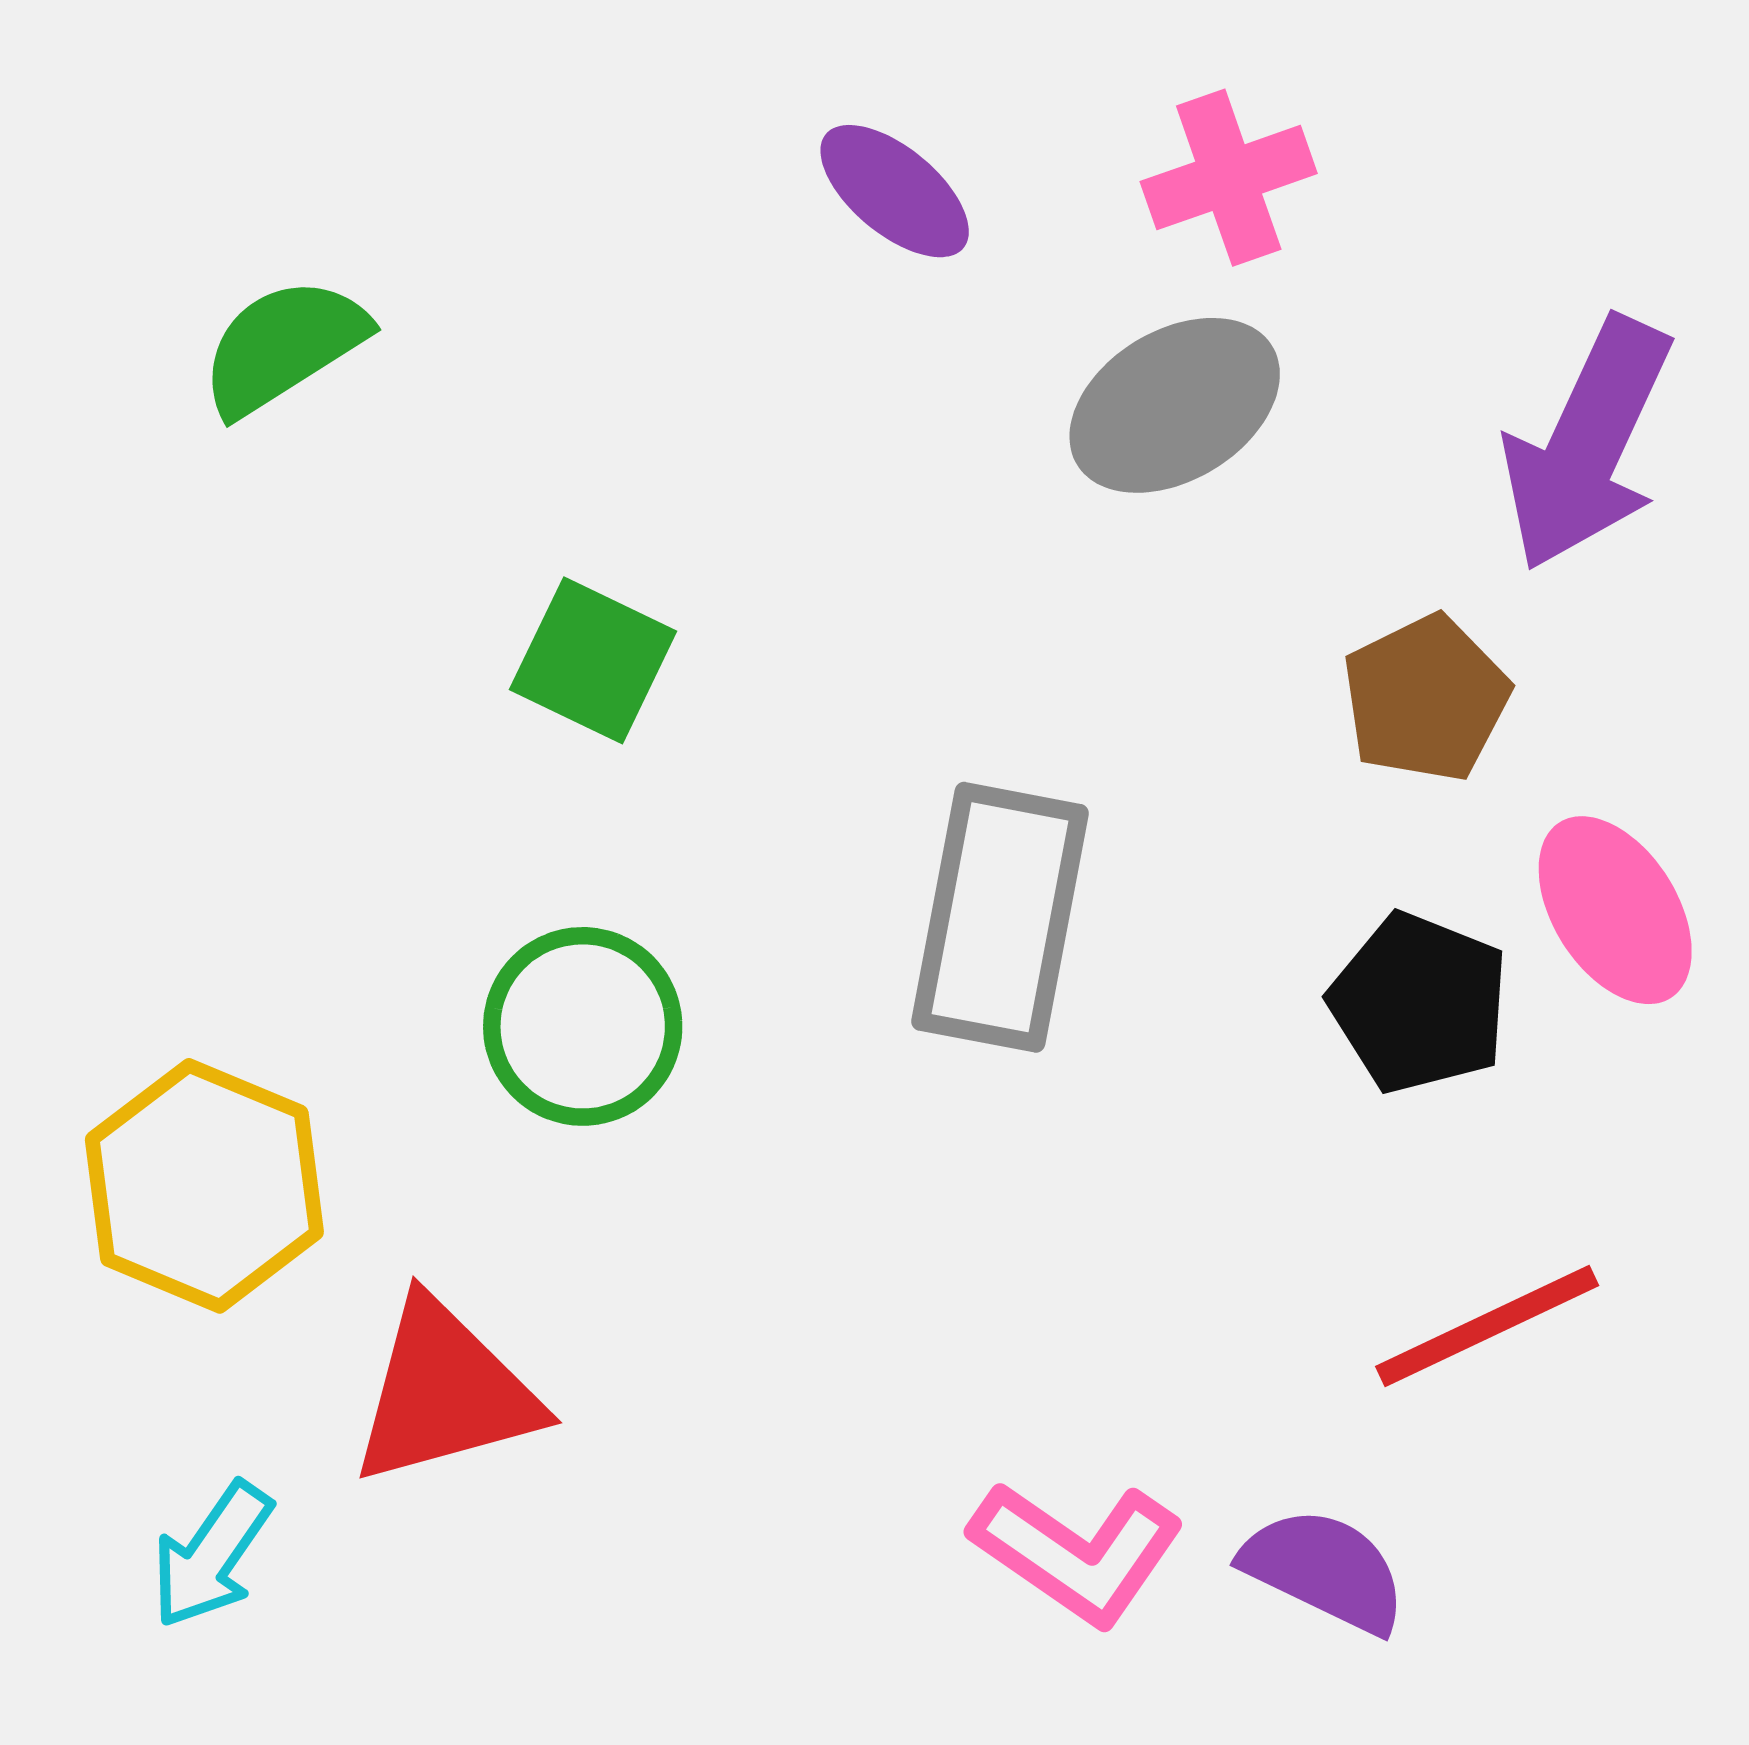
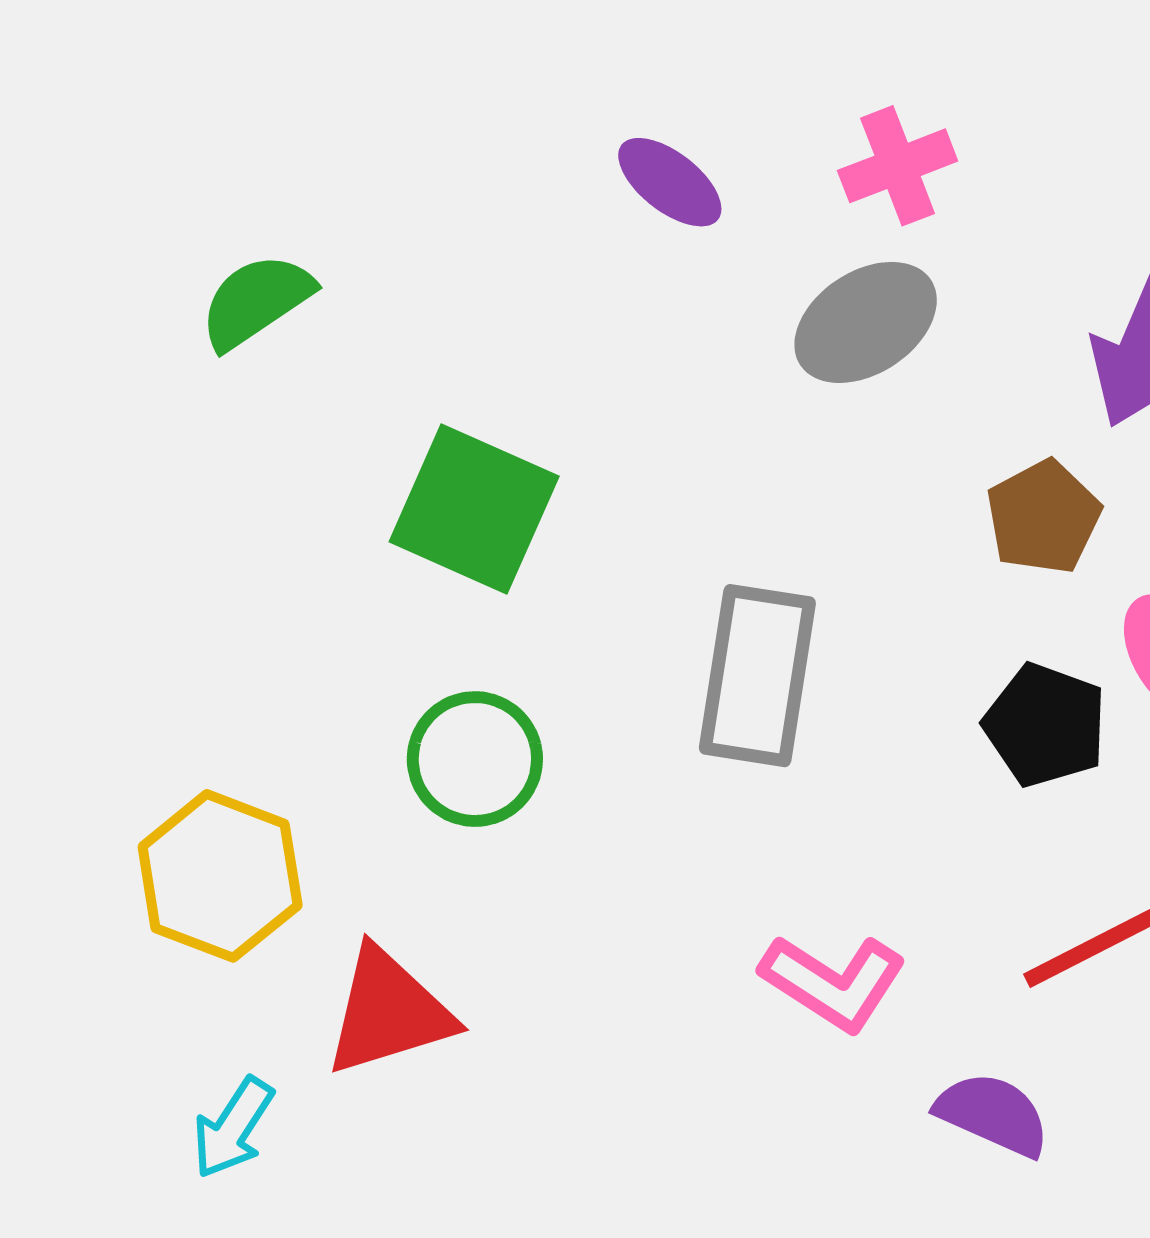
green square: (593, 660) -> (474, 509), size x1.5
pink L-shape: (1077, 1552) -> (833, 982), moved

